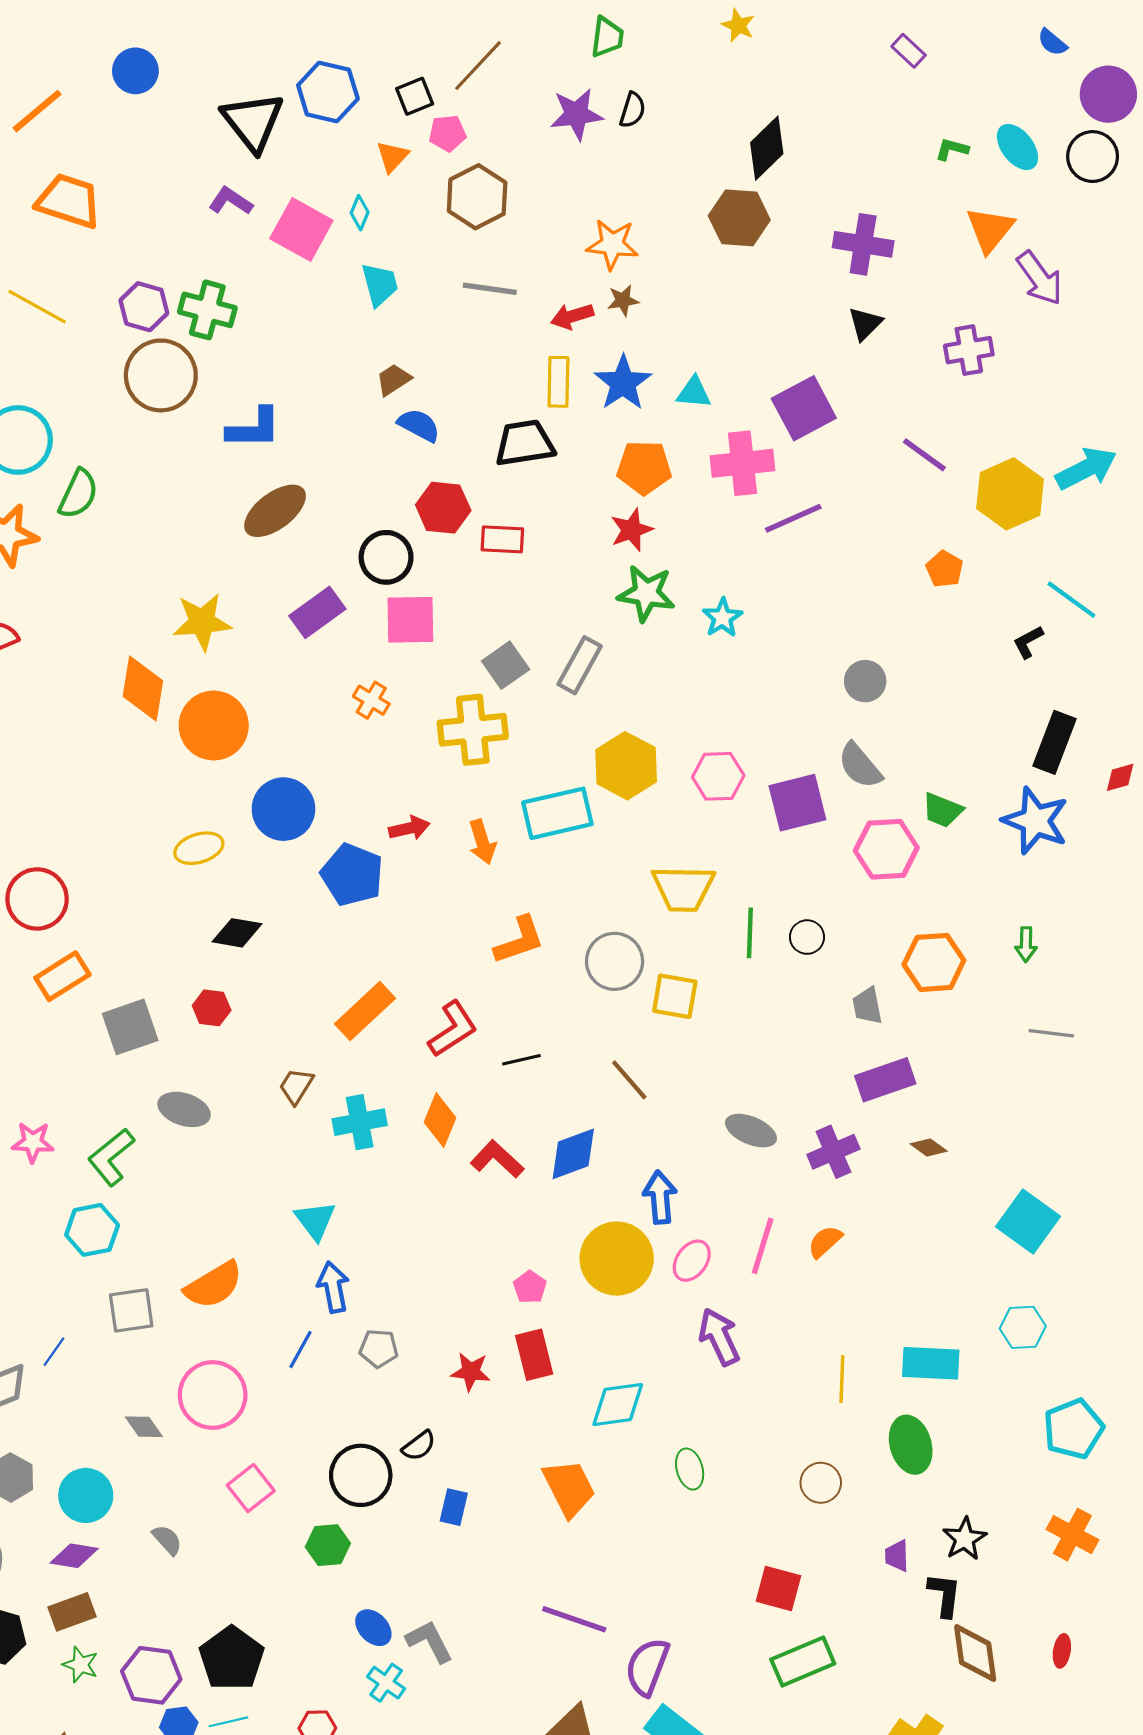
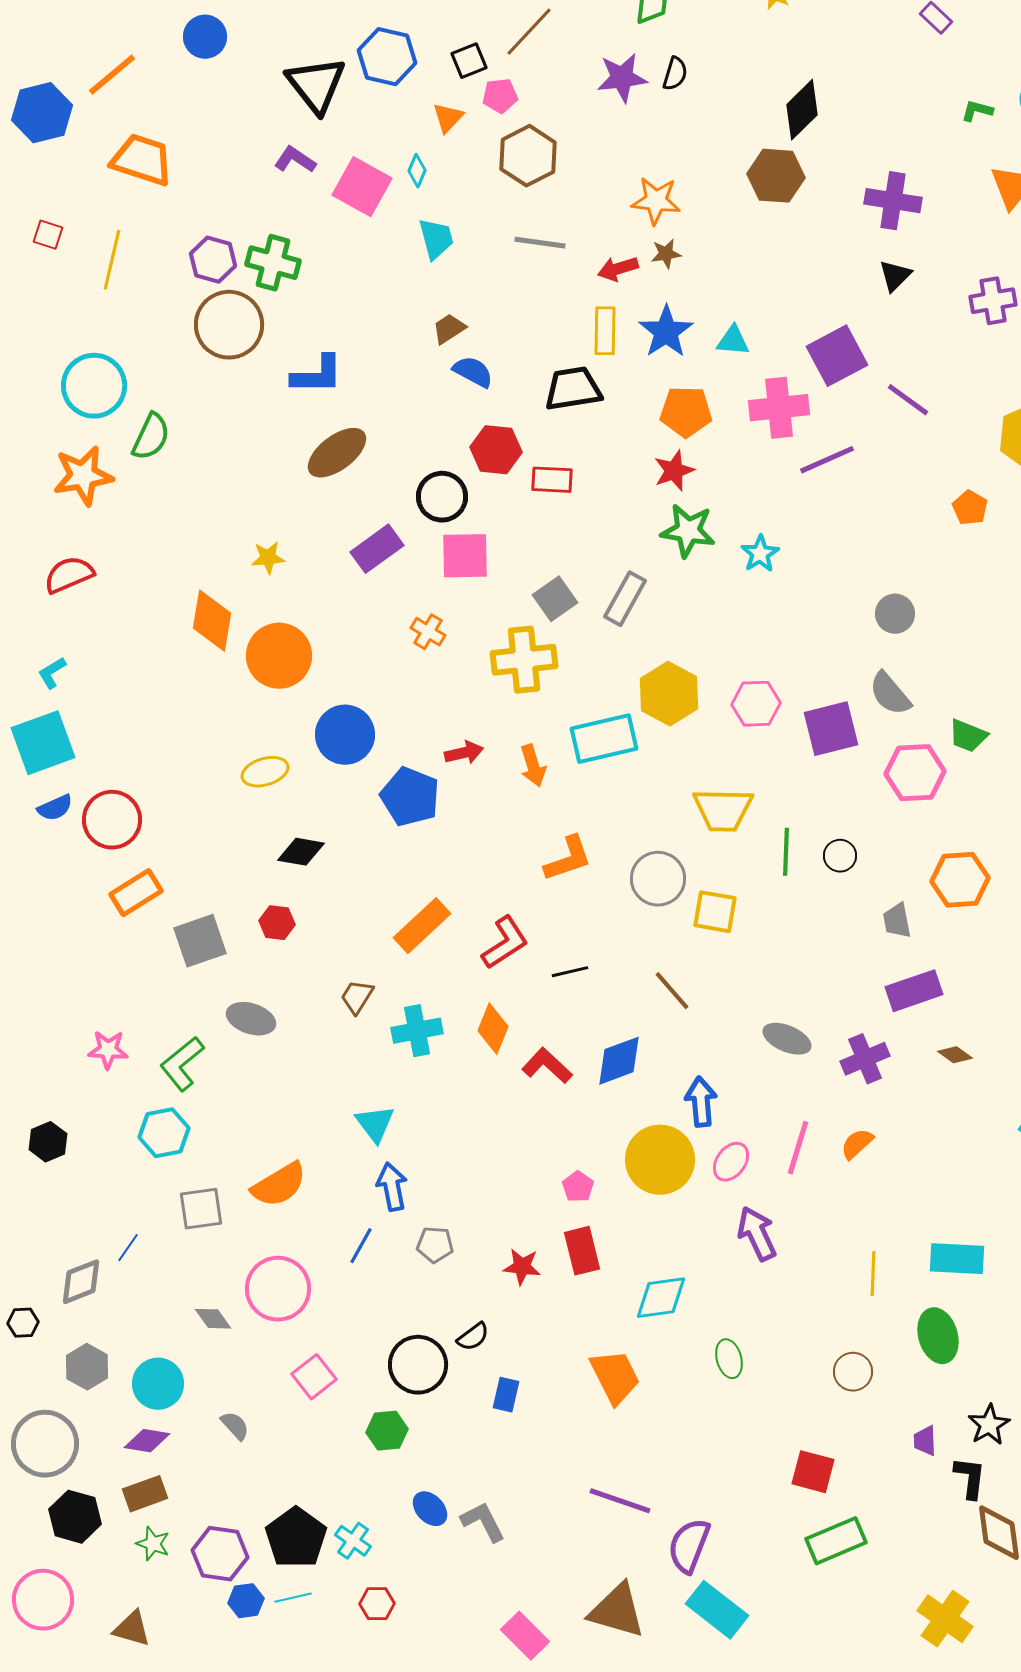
yellow line: (37, 307) -> (112, 260), turned 74
purple line: (924, 455) -> (908, 400), moved
yellow star: (202, 622) -> (268, 558), size x0.6
cyan cross: (386, 1683) -> (353, 1541), moved

